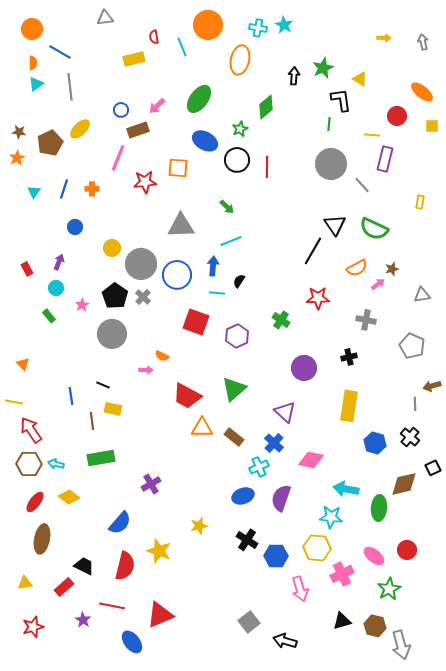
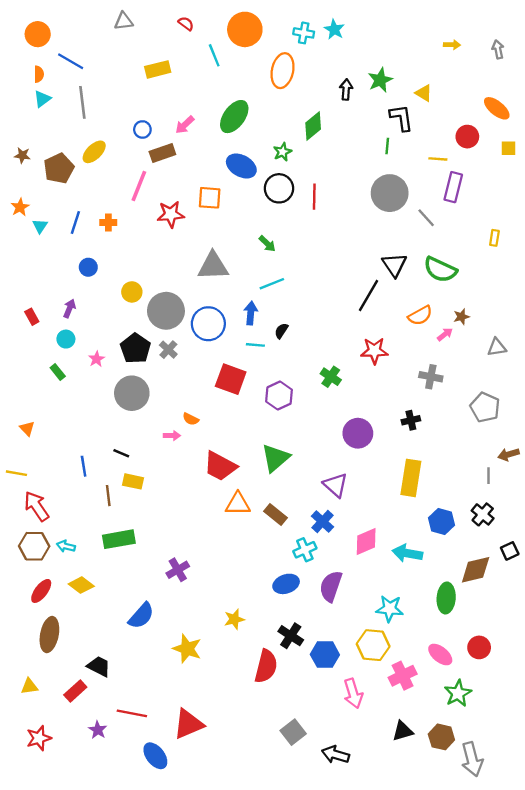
red semicircle: (154, 37) -> (186, 24), moved, turned 136
orange star: (17, 158) -> (20, 207), moved
pink diamond: (311, 460) -> (366, 542), turned -35
cyan arrow: (346, 489) -> (407, 553), moved
red semicircle: (125, 566) -> (266, 666), moved

